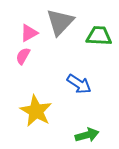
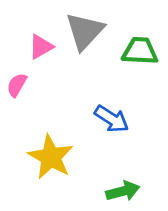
pink semicircle: (23, 56) -> (17, 85), moved

